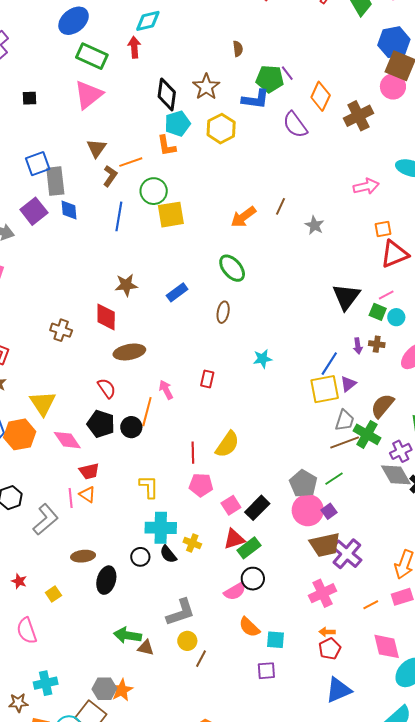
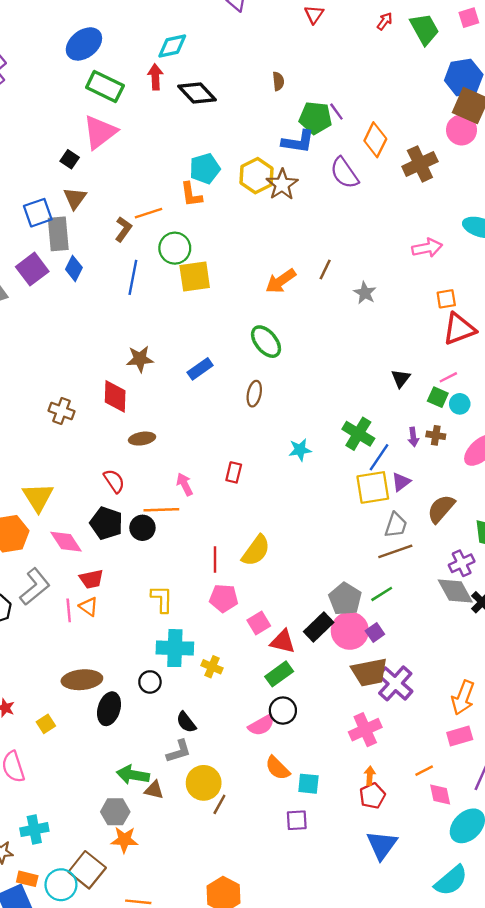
brown star: (206, 87) -> (282, 184), moved
black diamond: (167, 94) -> (197, 93), moved, turned -52
black square: (29, 98) -> (70, 159), moved, turned 35
brown triangle: (96, 148) -> (75, 198), moved
blue diamond: (69, 210) -> (74, 268), turned 30
black triangle: (346, 297) -> (401, 378), size x0.6
brown ellipse: (129, 352) -> (142, 439), size x0.7
orange line: (147, 412) -> (161, 510), turned 72
green cross: (367, 434) -> (358, 434), moved
black rectangle: (257, 508) -> (319, 627), moved
gray L-shape: (45, 519) -> (35, 587), moved
red triangle: (234, 539) -> (283, 642), moved, turned 30
black semicircle: (168, 554) -> (186, 722), moved
brown ellipse: (83, 556) -> (82, 680), size x1.4
orange line: (371, 605) -> (424, 771), moved
gray L-shape: (181, 612) -> (179, 751), moved, size x0.7
orange arrow: (327, 632) -> (370, 776), turned 91
yellow circle: (187, 641) -> (204, 783), size x1.5
pink diamond: (387, 646) -> (440, 794), size x0.7
gray hexagon: (104, 689) -> (115, 812), moved
orange star: (122, 690) -> (124, 840), turned 30
blue triangle: (339, 690) -> (382, 845), turned -32

